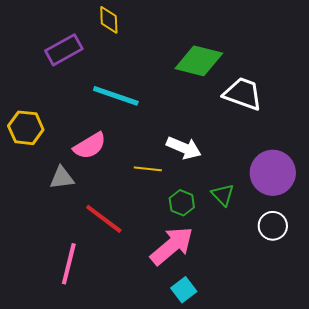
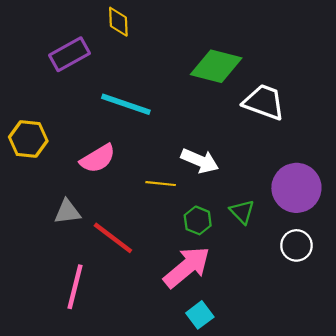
gray triangle: (62, 178) -> (67, 212), moved

